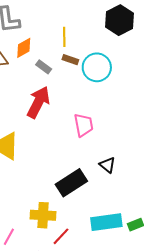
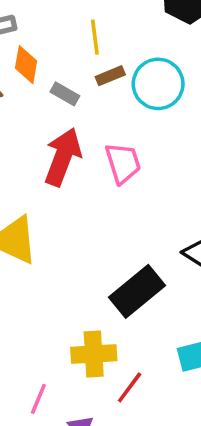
orange diamond: (24, 48) -> (26, 65), turned -45
brown rectangle: (70, 60) -> (110, 76), turned -35
pink trapezoid: (84, 125) -> (123, 163), moved

